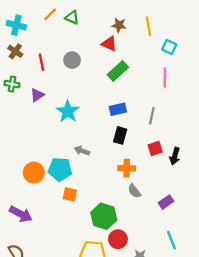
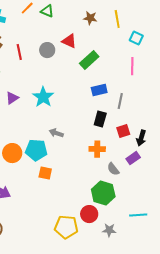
red triangle: (109, 44) -> (69, 41), moved
purple triangle: (37, 95) -> (12, 98), moved
blue rectangle: (118, 109) -> (99, 90), moved
black rectangle: (120, 135) -> (100, 119), moved
gray semicircle: (134, 191) -> (113, 169), moved
purple rectangle: (166, 202) -> (133, 158), moved
green hexagon: (104, 216) -> (103, 193), moved
cyan line: (171, 240) -> (138, 215), turned -72

